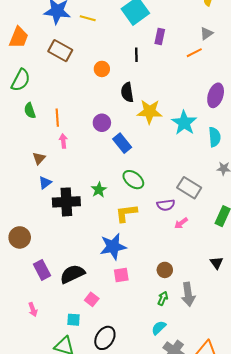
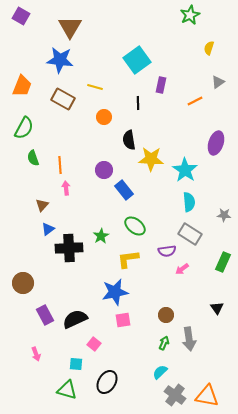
yellow line: (88, 18) -> (95, 87), moved
gray triangle: (206, 33) -> (218, 82), moved
cyan semicircle: (215, 137) -> (189, 202), moved

